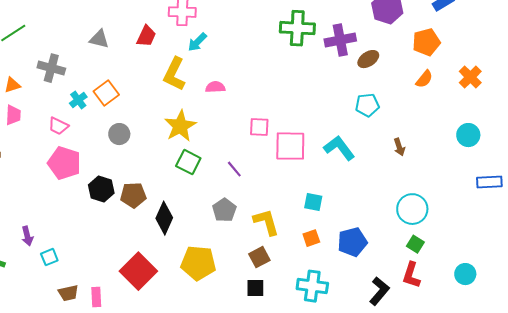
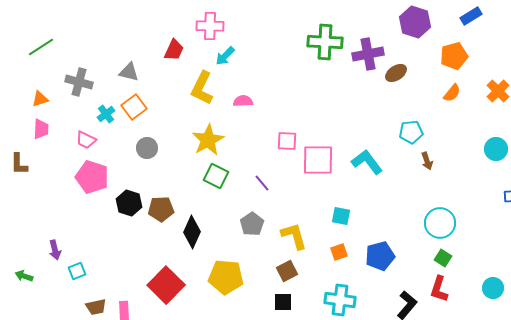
gray triangle: (99, 39) -> (129, 72), moved
cyan pentagon: (367, 105) -> (411, 132), moved

